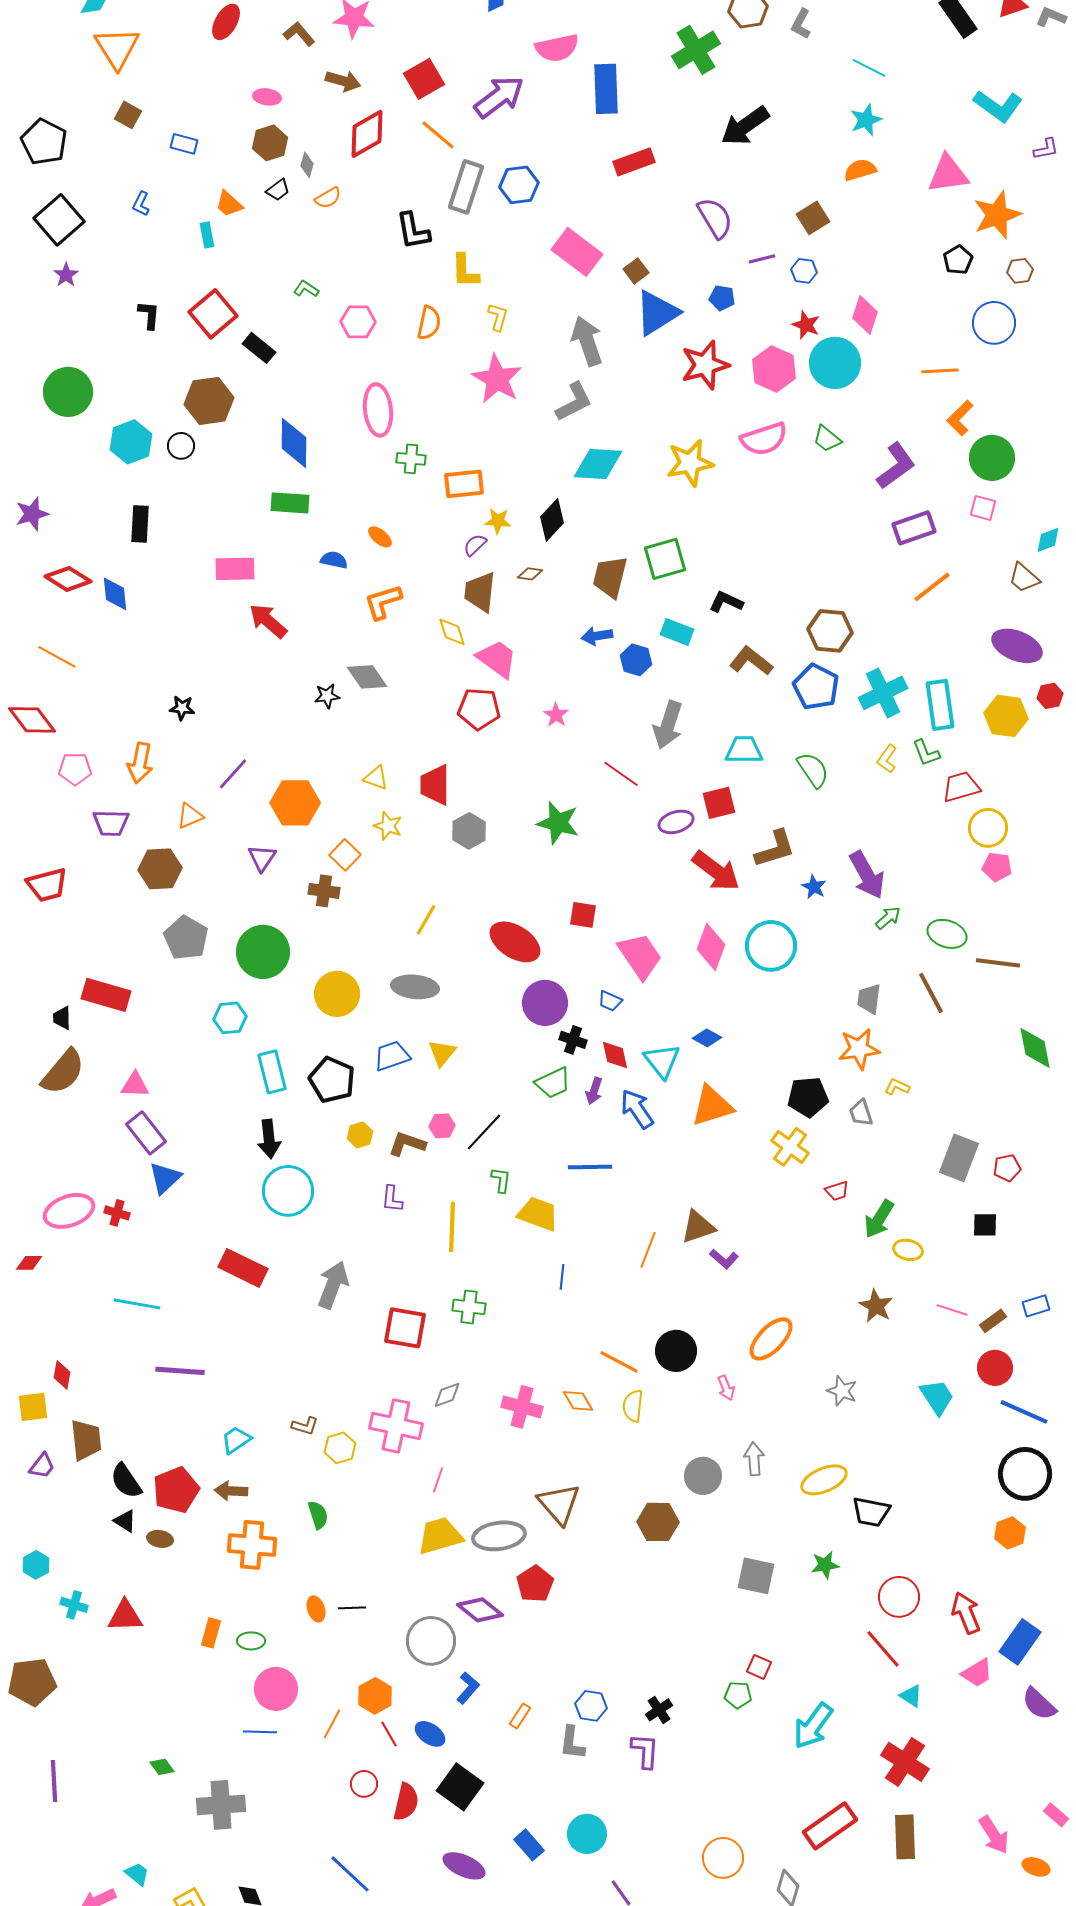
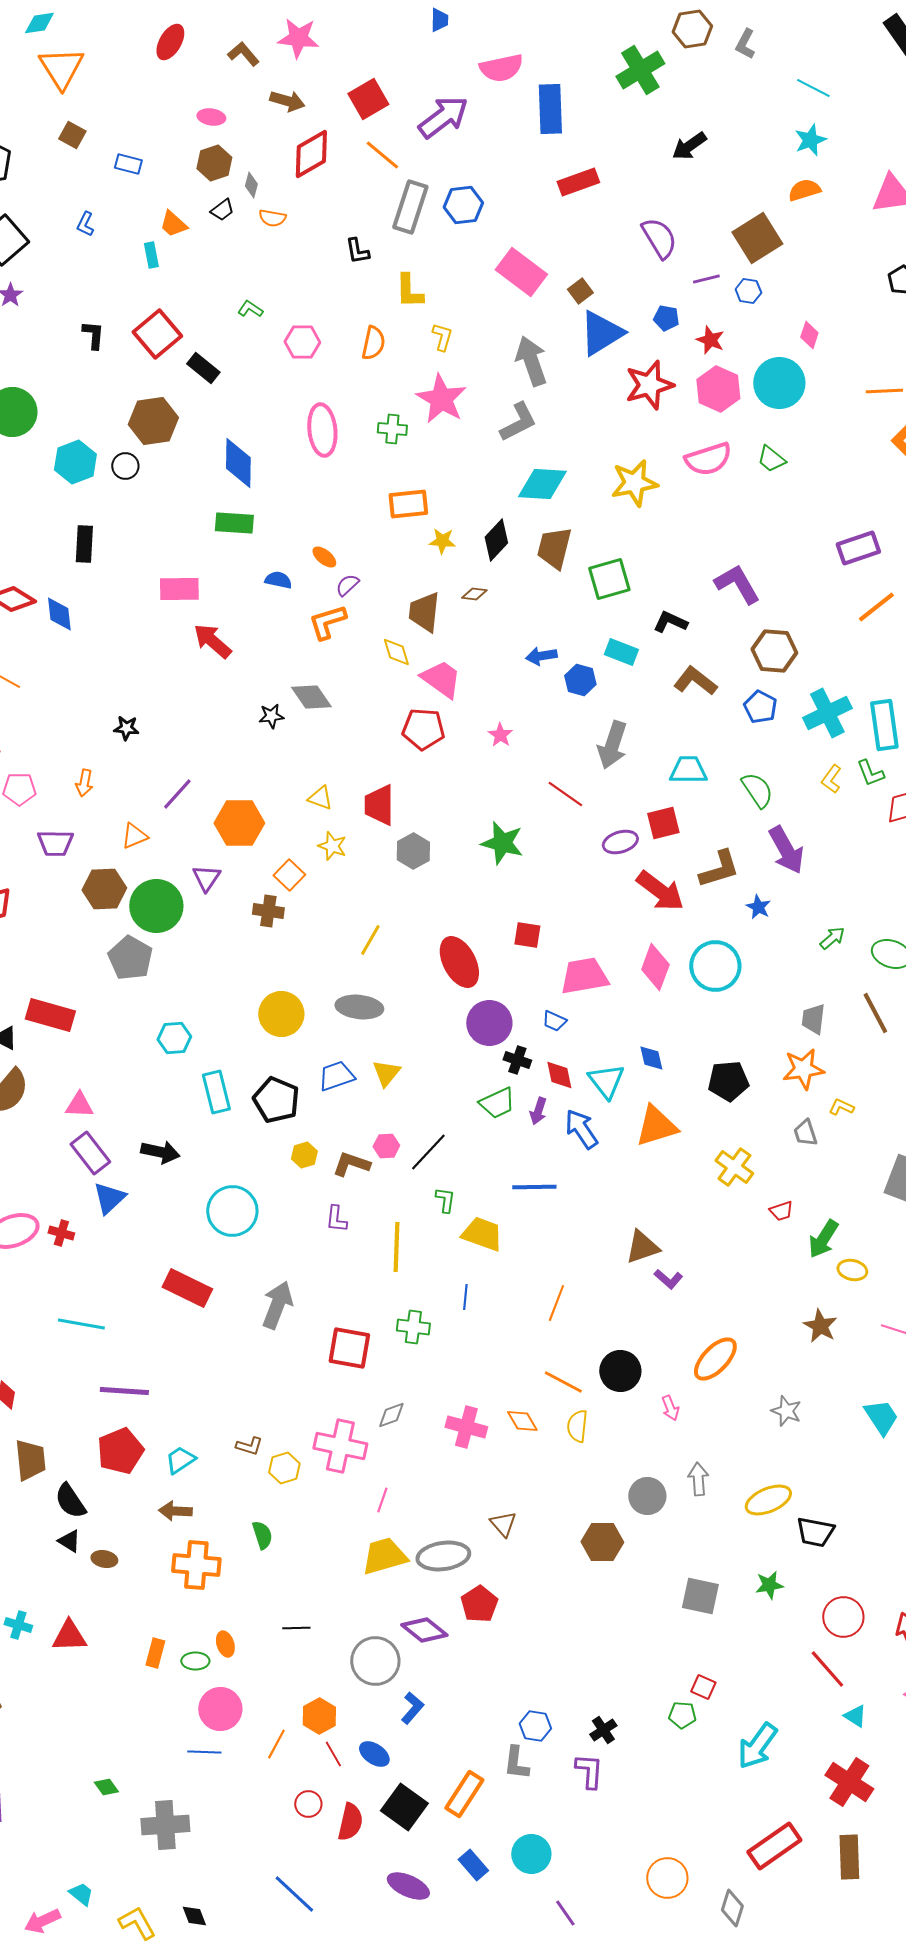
black arrow: (745, 126) -> (689, 146), size x0.7
orange semicircle: (328, 198) -> (272, 218), turned 40
brown square: (813, 218) -> (757, 238), size x1.5
black L-shape: (413, 231) -> (357, 251), size x0.7
pink diamond: (865, 315) -> (809, 335), size x0.7
red star: (806, 325) -> (710, 340), moved
green cross: (411, 459) -> (392, 429), moved
purple L-shape: (896, 466) -> (737, 584), moved, turned -84
purple semicircle: (475, 545) -> (347, 585), moved
brown trapezoid: (610, 577) -> (554, 548), moved
blue pentagon: (816, 687) -> (760, 707), size x0.7
orange arrow: (140, 763) -> (84, 783), size x0.7
purple arrow: (867, 875) -> (786, 850), moved
red ellipse: (515, 942) -> (459, 962), turned 30
green circle: (263, 952) -> (156, 906), moved
pink trapezoid: (640, 956) -> (584, 976), turned -66
blue diamond: (707, 1038) -> (651, 1058), turned 48
black pentagon: (808, 1097) -> (728, 1081), moved
black arrow: (269, 1139) -> (160, 1152), moved, turned -72
orange line: (648, 1250) -> (556, 1303), moved
blue line: (562, 1277) -> (465, 1297), moved
red pentagon: (176, 1490) -> (120, 1451), moved
brown triangle: (559, 1504) -> (503, 1524), size x0.6
orange ellipse: (316, 1609) -> (225, 1644), moved
orange rectangle: (520, 1716) -> (464, 1794), moved, size x1.8

